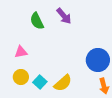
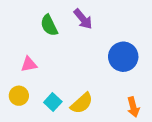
blue circle: (98, 60) -> (123, 57), moved
yellow circle: (21, 77) -> (19, 96), moved

